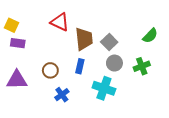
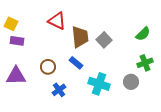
gray circle: (114, 63) -> (131, 82), moved
blue rectangle: (80, 66) -> (76, 63), turned -64
green cross: (142, 66) -> (145, 63), moved

